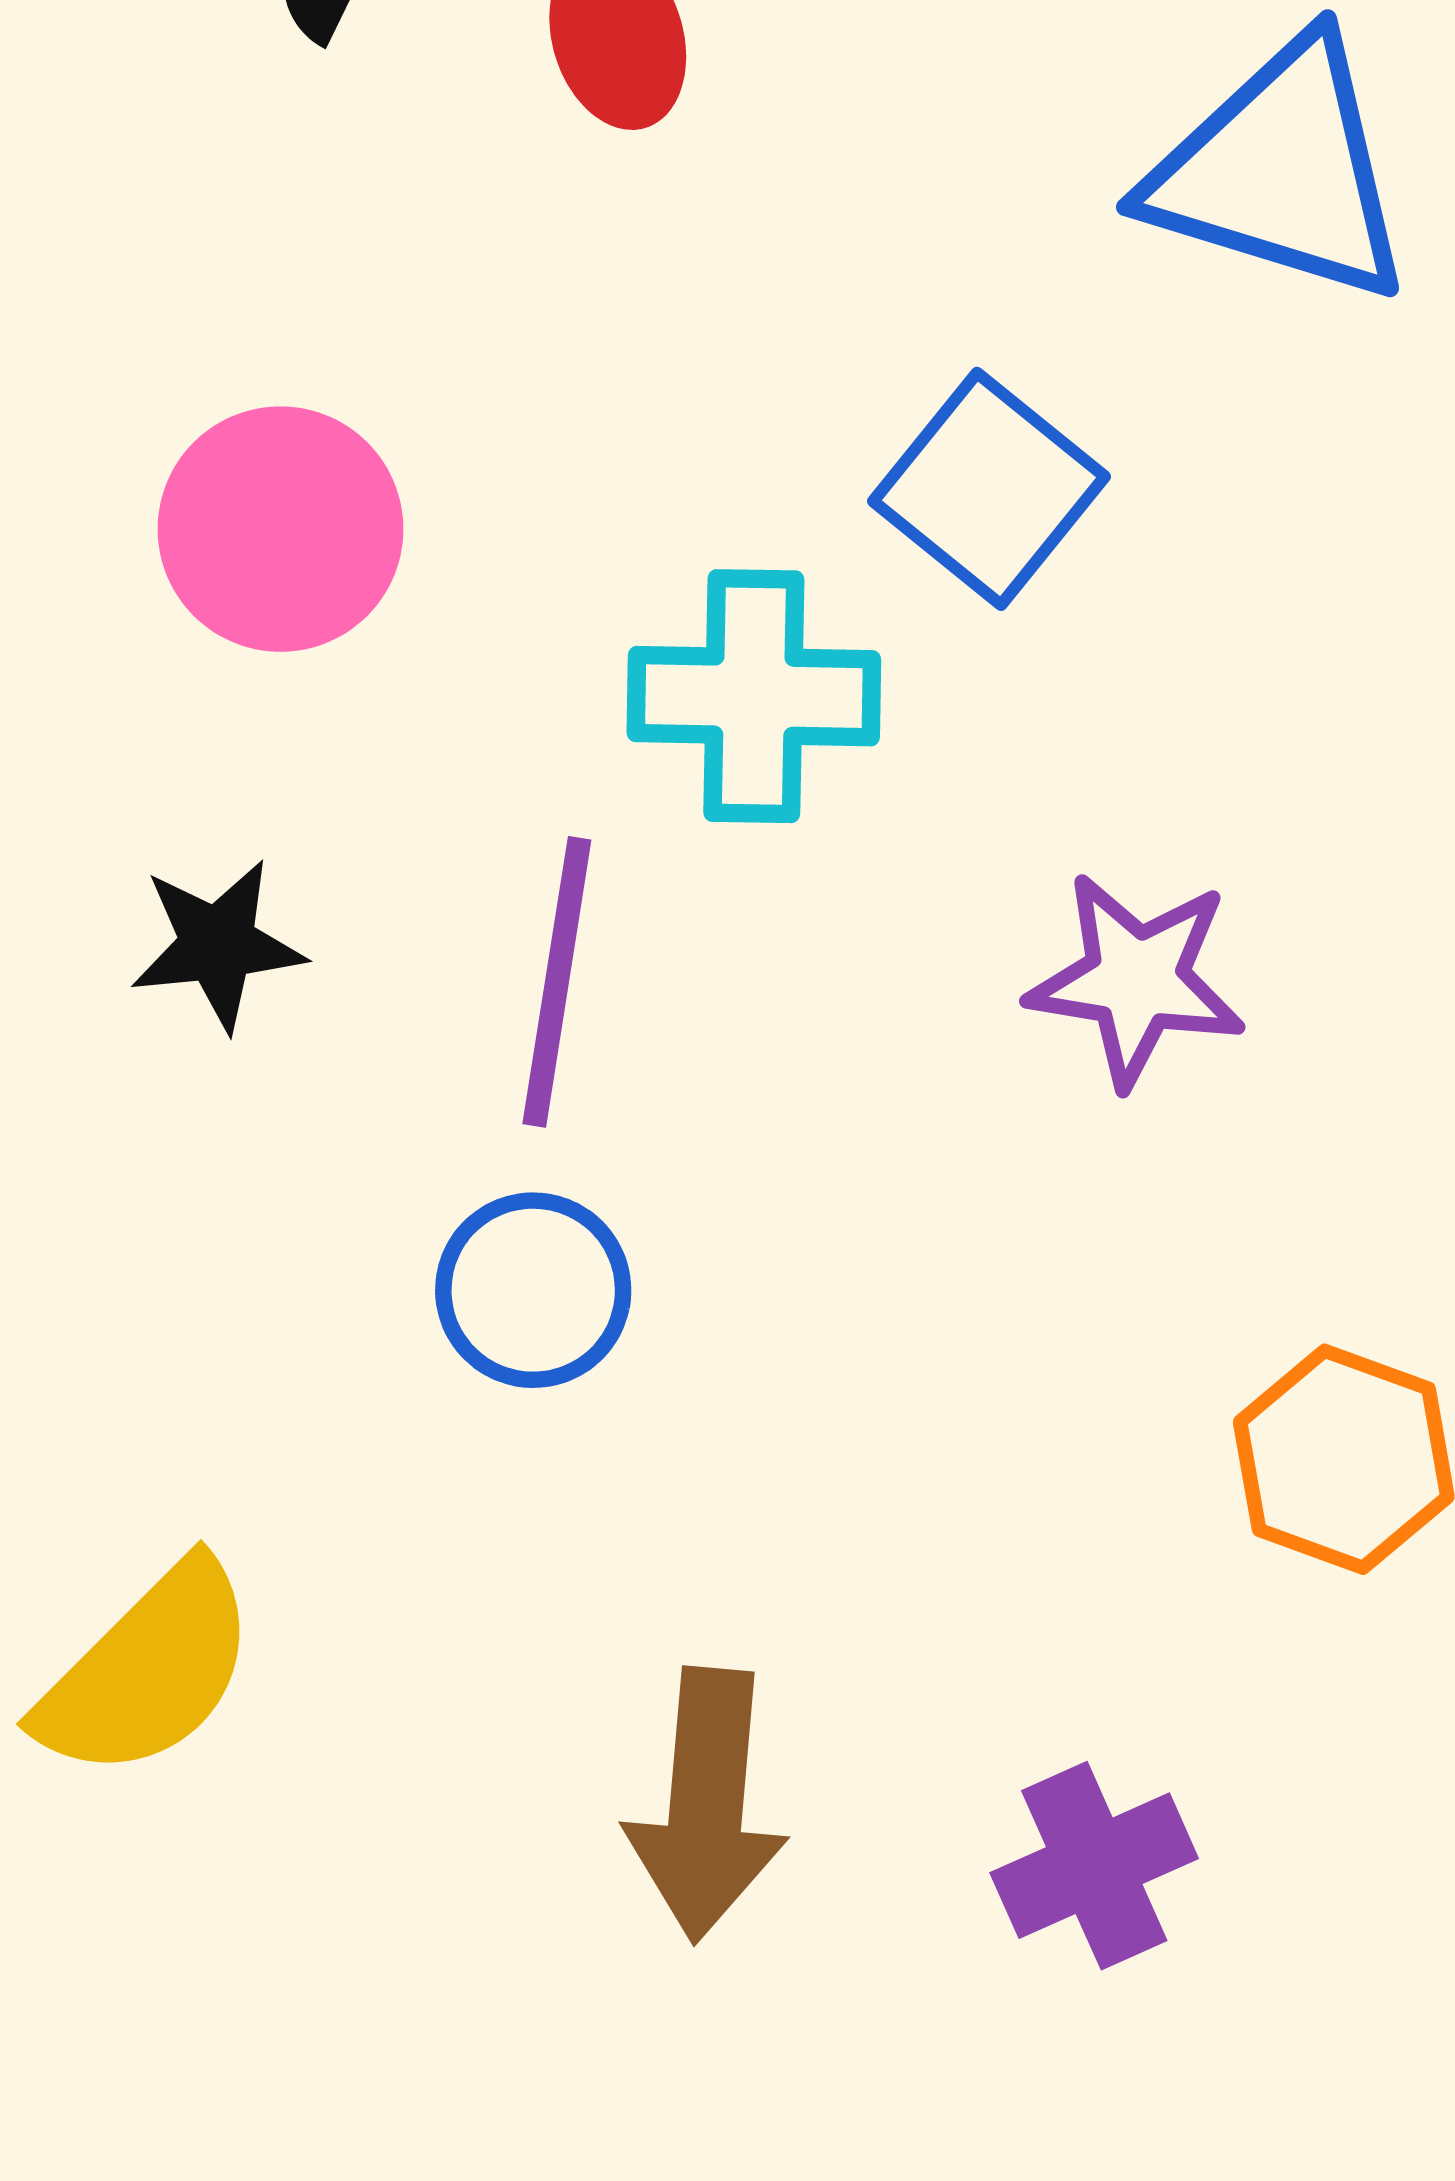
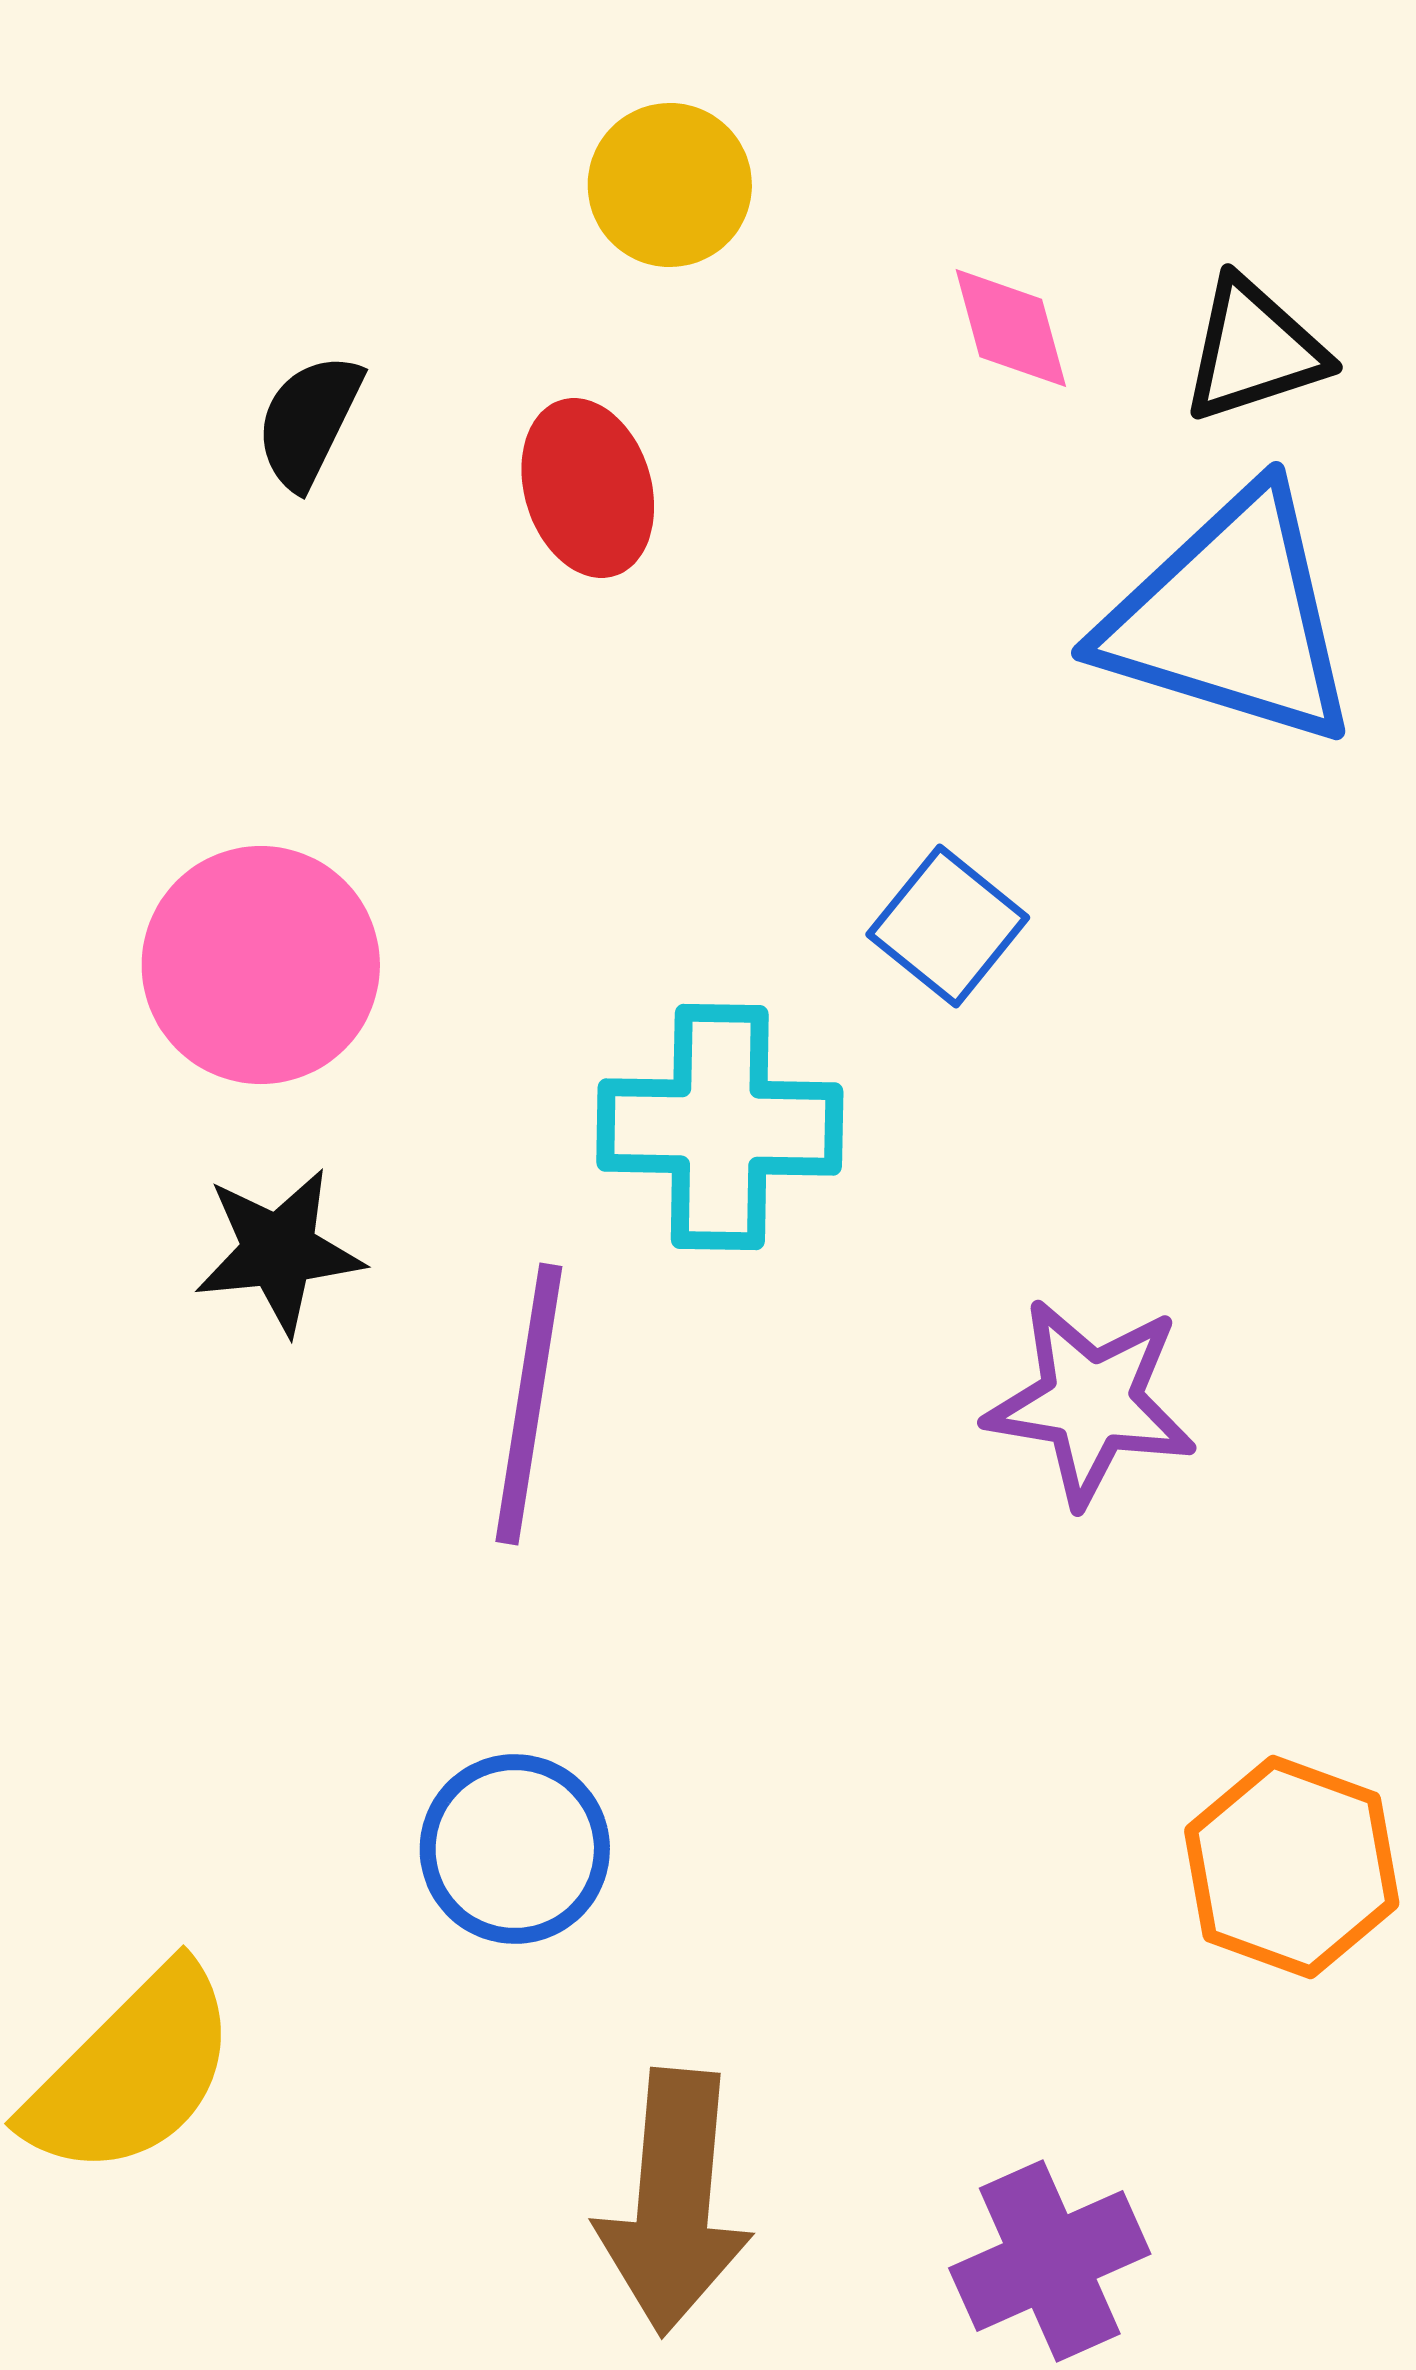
blue square: (989, 489) -> (948, 926), size x0.7
black star: (218, 945) -> (279, 1251), moved
blue circle: (533, 1290) -> (515, 1849), moved

